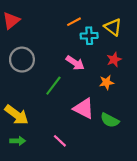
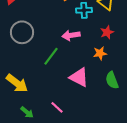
pink arrow: (75, 63) -> (71, 35), turned 138
green semicircle: (110, 120) -> (112, 80), moved, turned 42
green arrow: (18, 141) -> (27, 112), moved, turned 40

